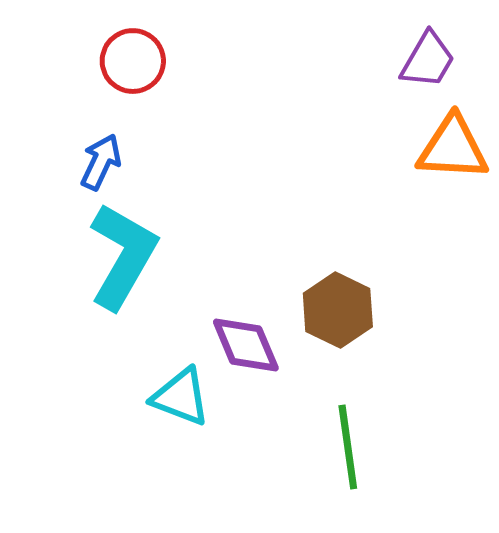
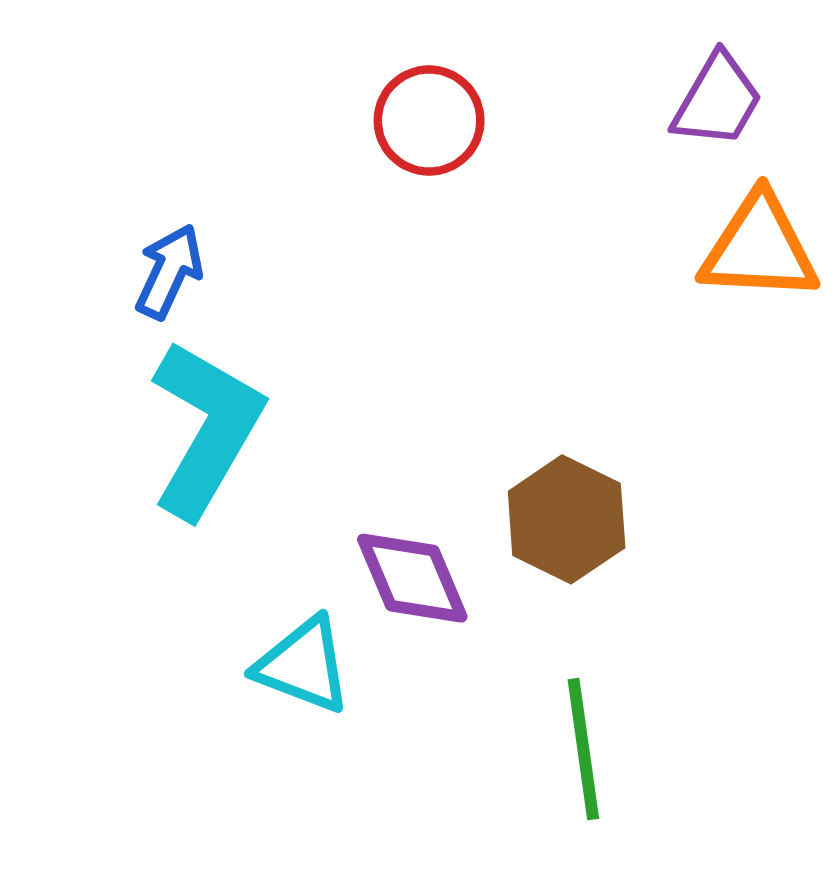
red circle: (133, 61) -> (429, 120), moved

